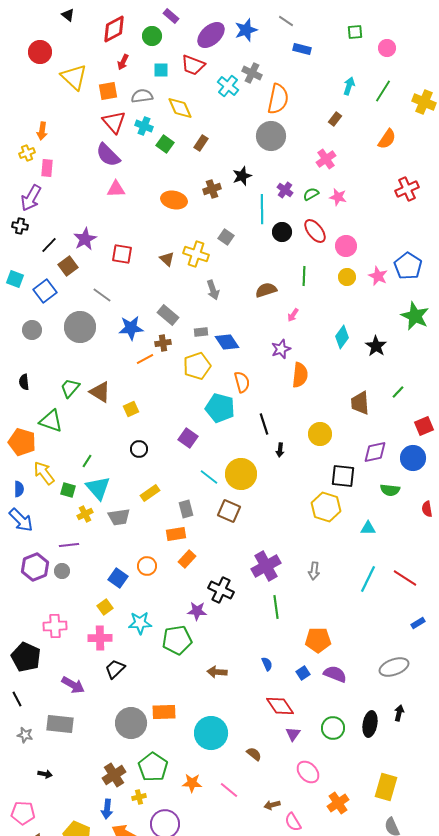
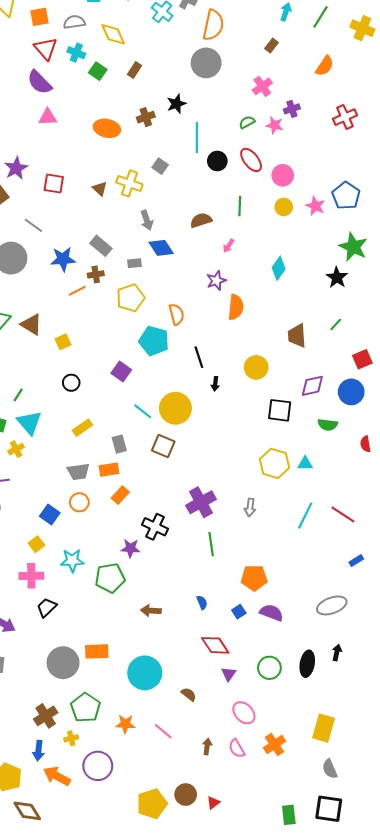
purple cross: (285, 190) -> (292, 109), moved, turned 35
blue diamond: (227, 342) -> (161, 248), moved
black star: (376, 346) -> (337, 277), moved
yellow hexagon: (326, 507) -> (275, 463), moved
gray trapezoid: (119, 517) -> (78, 472), moved
brown arrow: (272, 805) -> (207, 746), turned 112
pink semicircle: (293, 822) -> (237, 749), moved

